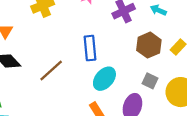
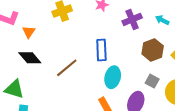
cyan ellipse: (104, 79) -> (113, 77), turned -30

